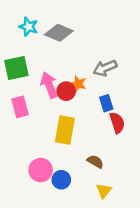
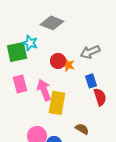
cyan star: (28, 27) -> (30, 43), moved
pink arrow: (49, 85) -> (44, 90), moved
red circle: (66, 91) -> (58, 61), moved

